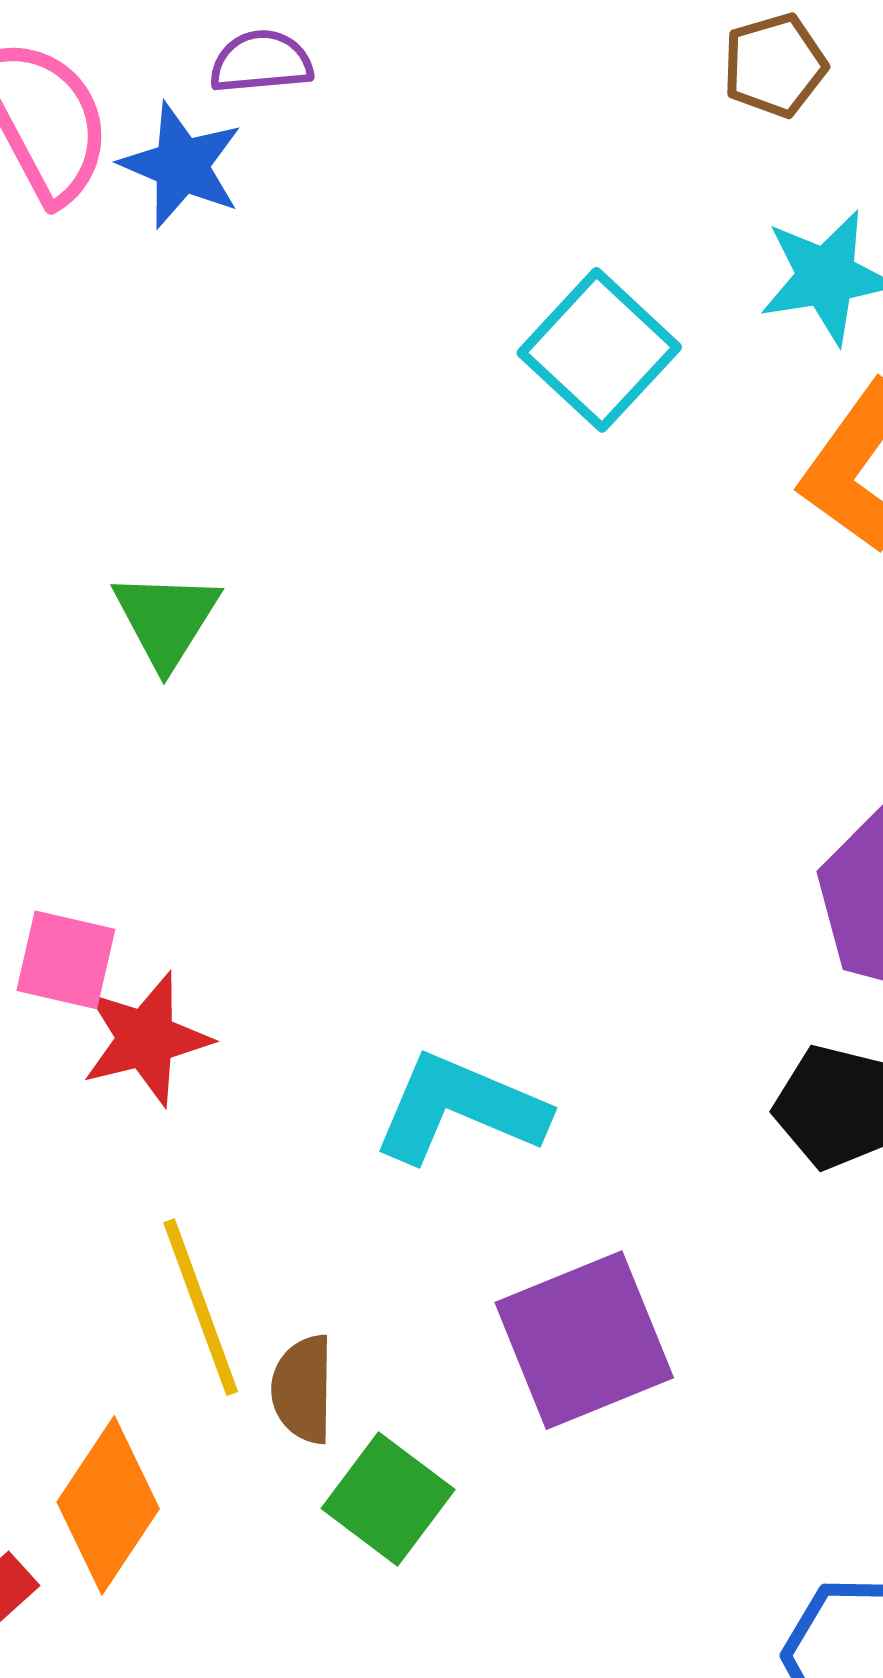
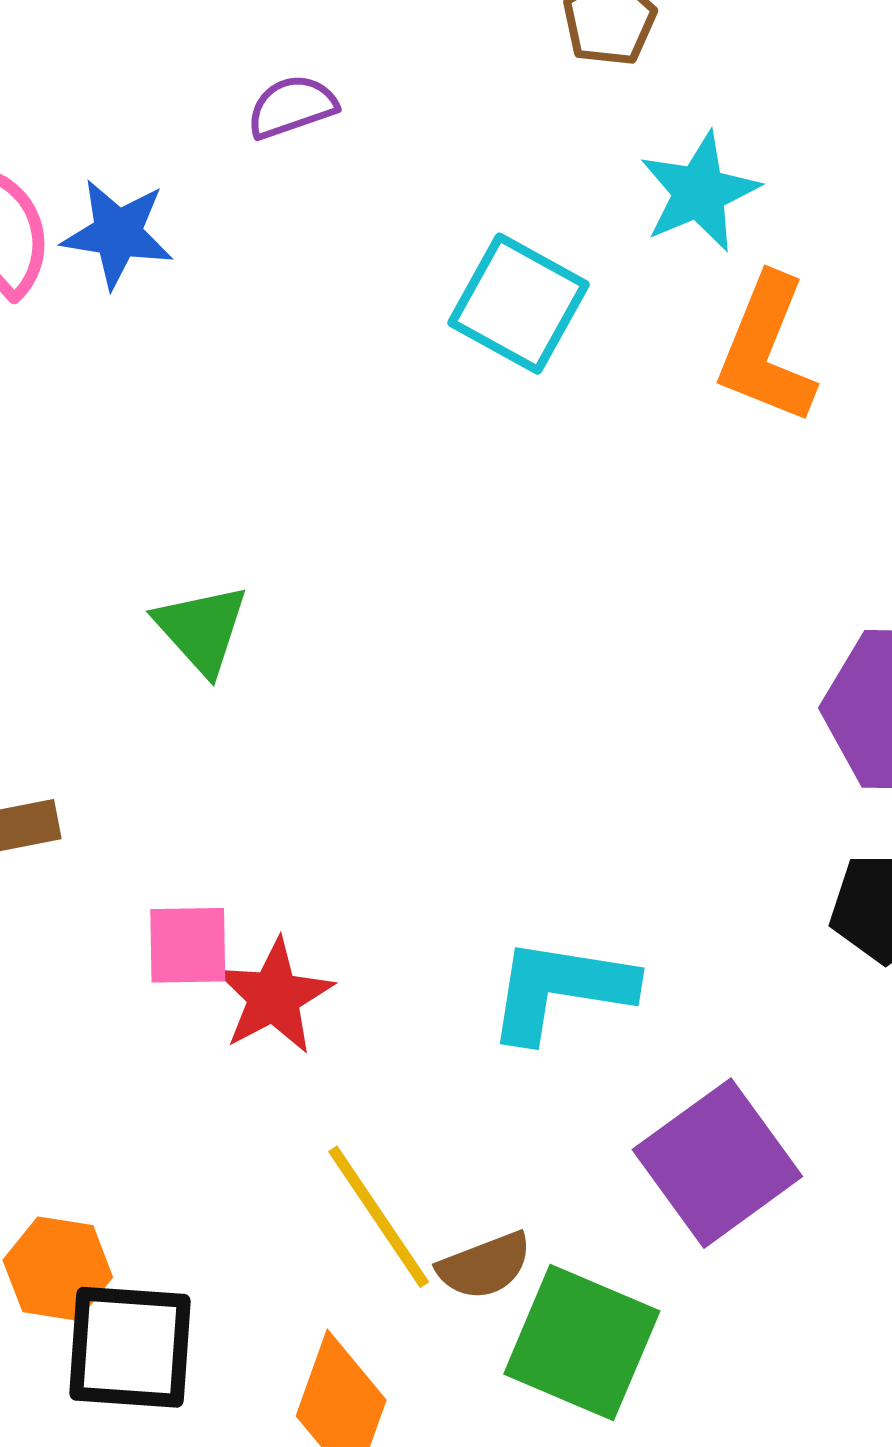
purple semicircle: (261, 62) -> (292, 107), moved
brown semicircle: (303, 1389) -> (485, 1266), turned -98
green square: (388, 1499) -> (582, 1343), size x1.4

